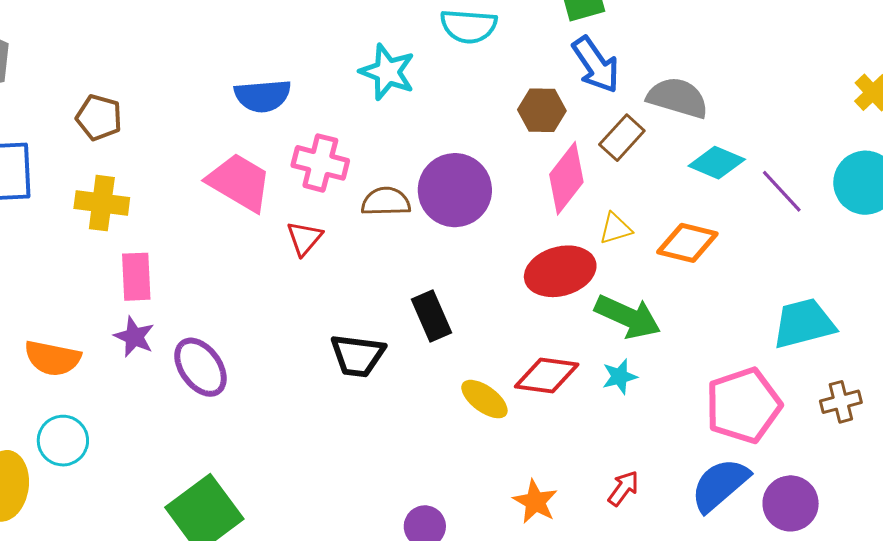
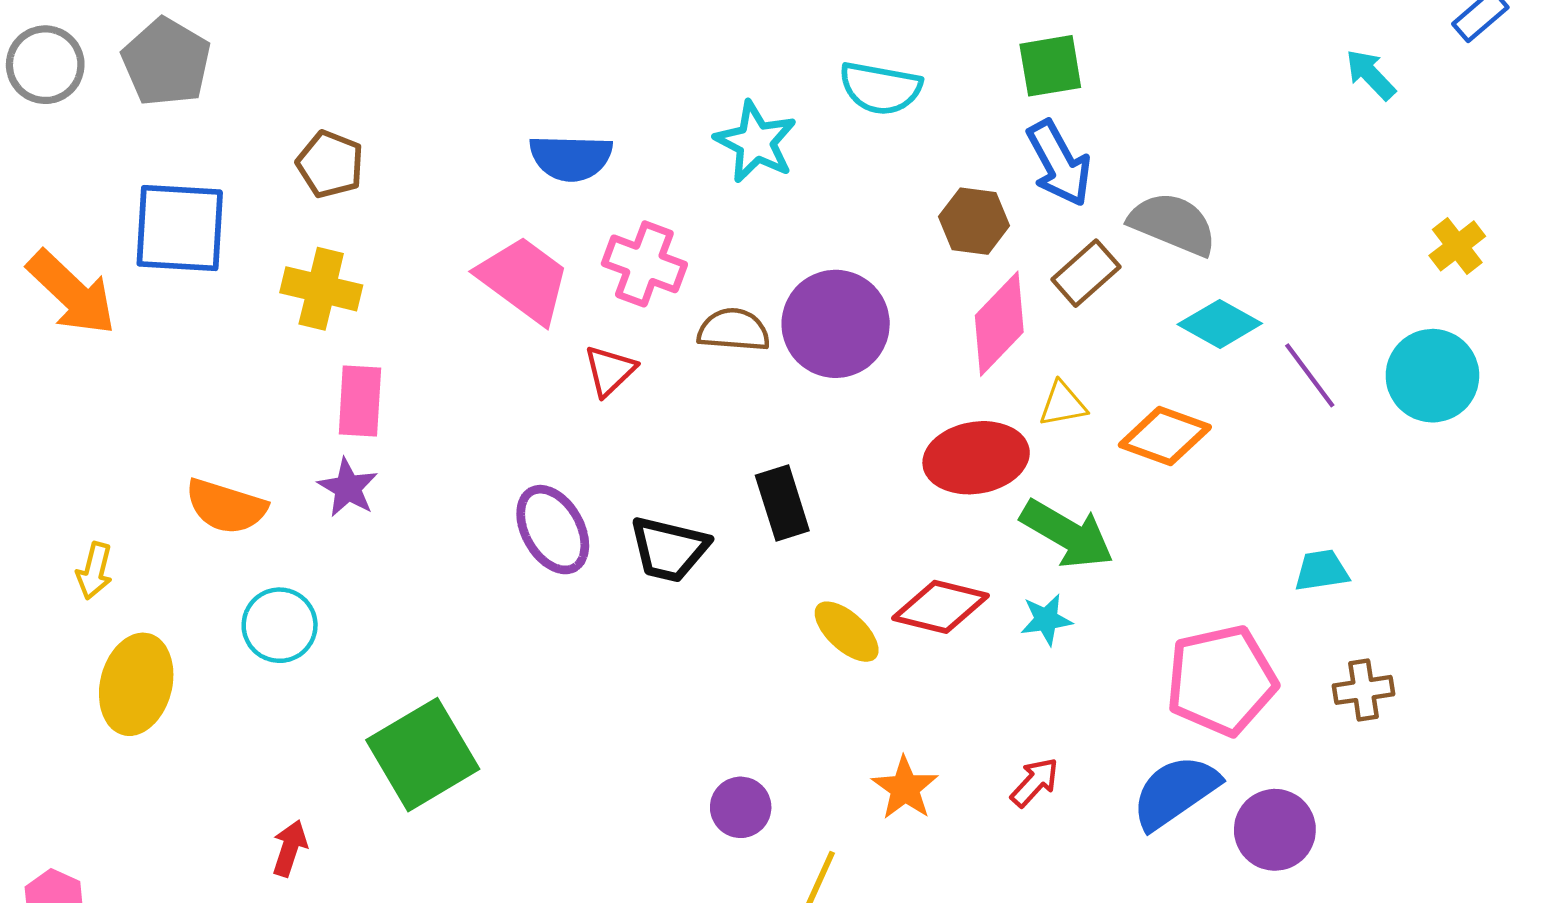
cyan trapezoid: (804, 323) -> (1322, 571), size x0.6
purple ellipse: (200, 367) -> (553, 530), moved
cyan circle: (63, 441) -> (280, 625), moved

